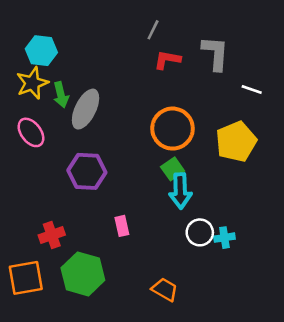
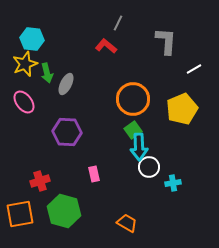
red L-shape: (167, 60) -> (106, 46), moved, turned 30
white line: (252, 90) -> (194, 69), turned -49
gray ellipse: (86, 109) -> (66, 84), size x0.7
white circle: (200, 232) -> (149, 167), moved

